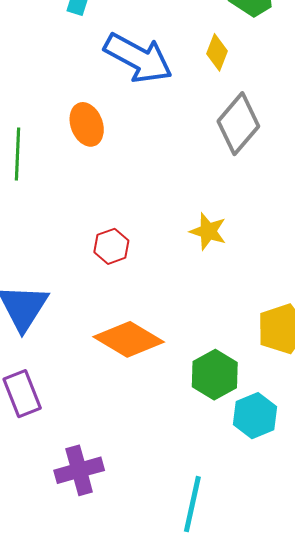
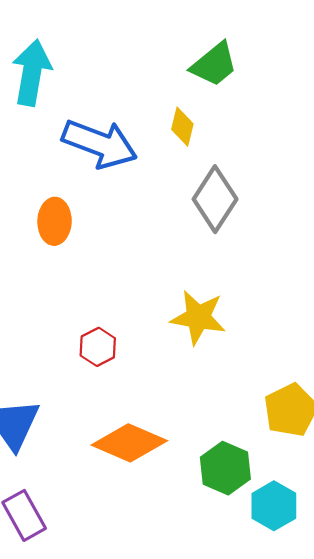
orange ellipse: (87, 124) -> (55, 221), turned 30
yellow star: (208, 231) -> (198, 317), size x1.4

